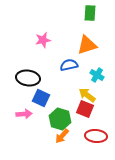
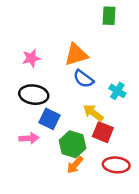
pink star: (43, 40) -> (31, 58), moved
orange triangle: (87, 45) -> (76, 55), moved
blue semicircle: (69, 65) -> (83, 79), turned -132
yellow arrow: (87, 95) -> (93, 113), moved

